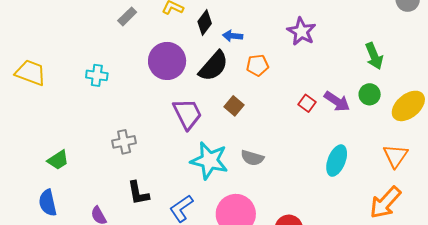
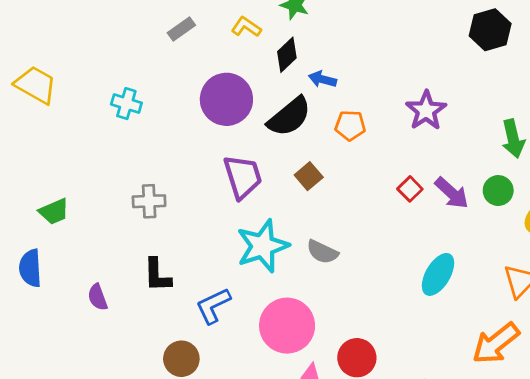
purple star: (301, 31) -> (426, 110), moved
cyan star: (209, 161) -> (263, 246), turned 30

